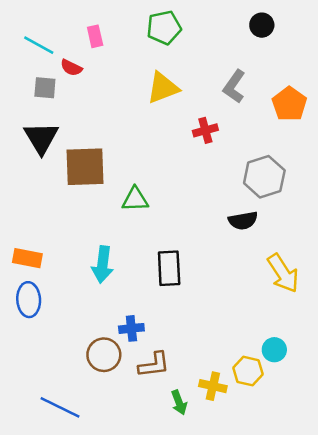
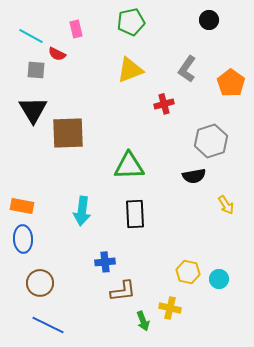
green triangle: (135, 199) -> (129, 166), moved, size x1.4
yellow arrow: (283, 273) -> (226, 205), moved, size x0.6
brown circle: (104, 355) -> (40, 283), moved
yellow hexagon: (248, 371) -> (188, 272), moved

